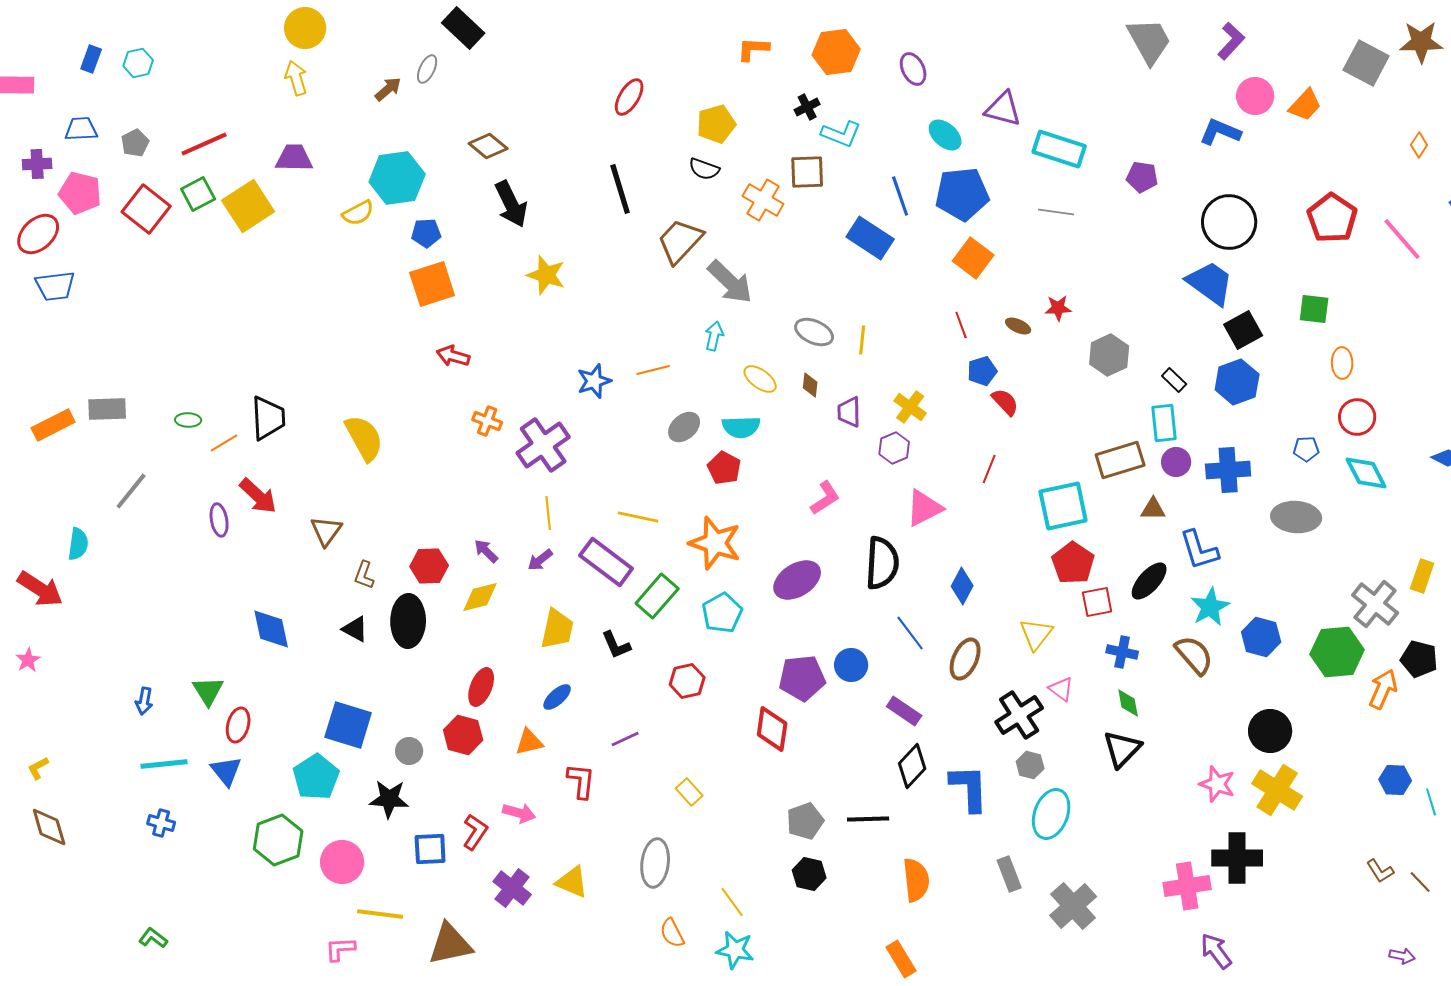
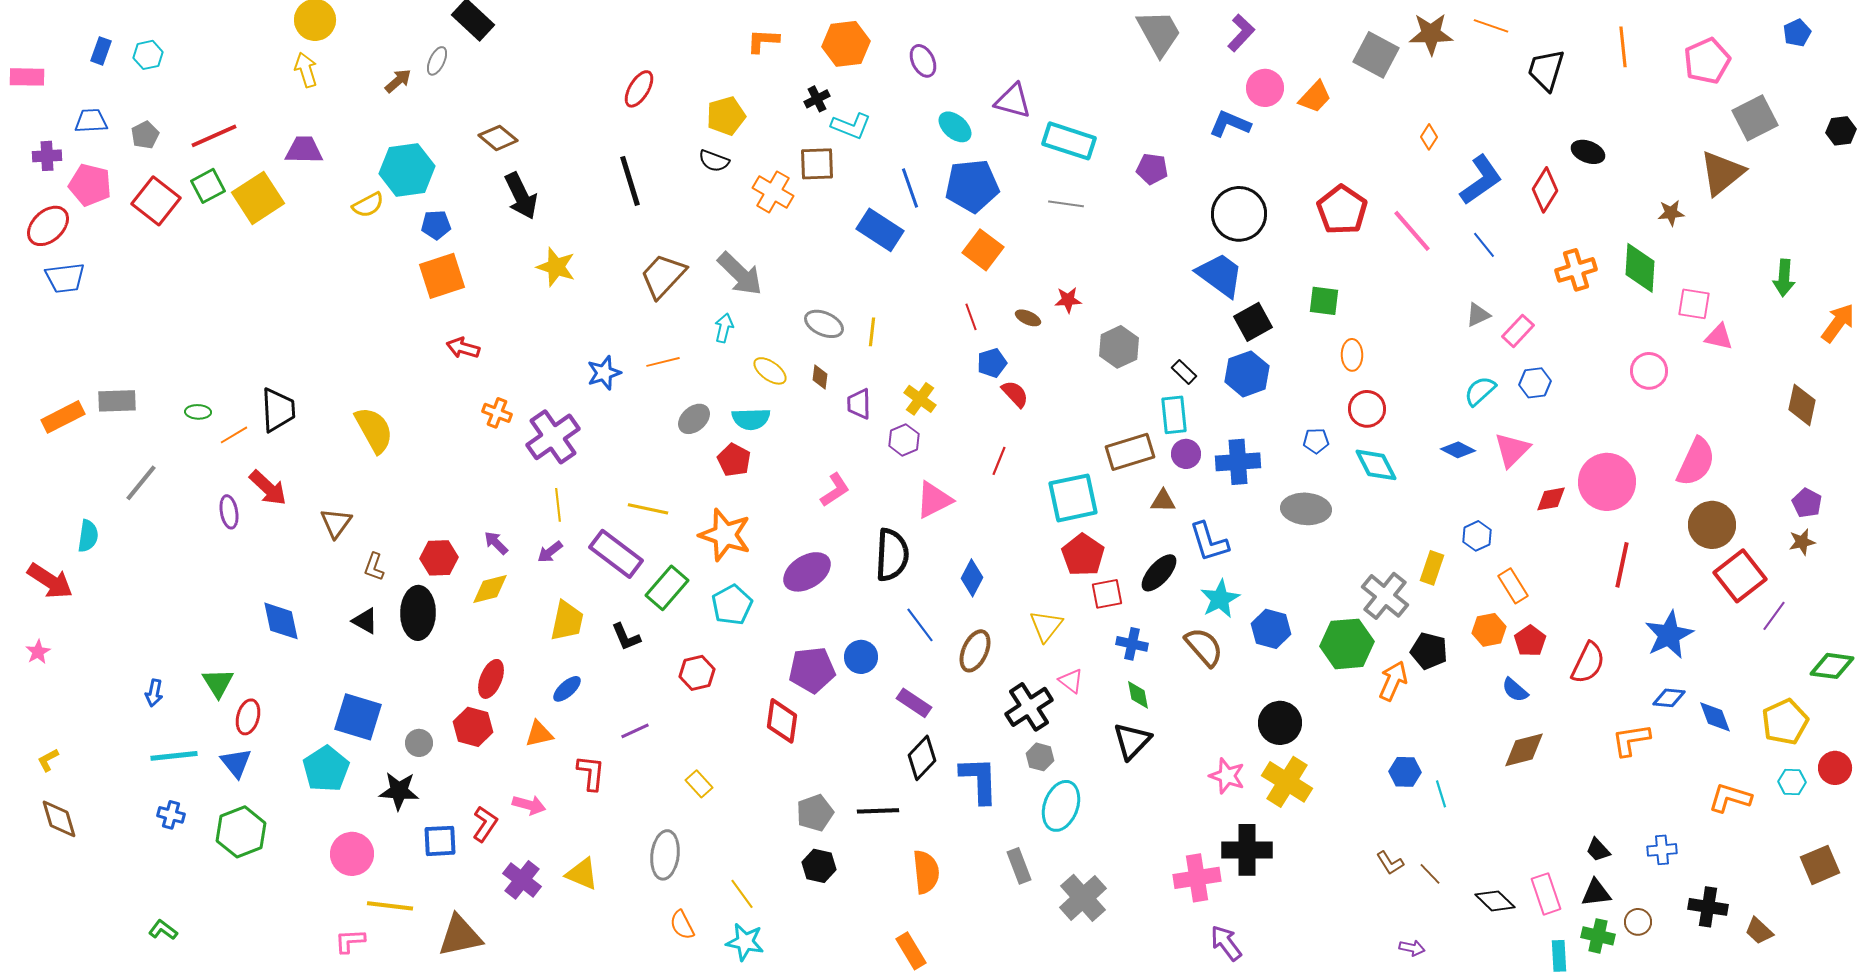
brown trapezoid: (680, 241) -> (663, 276), moved
green hexagon: (278, 840) -> (241, 832), moved

